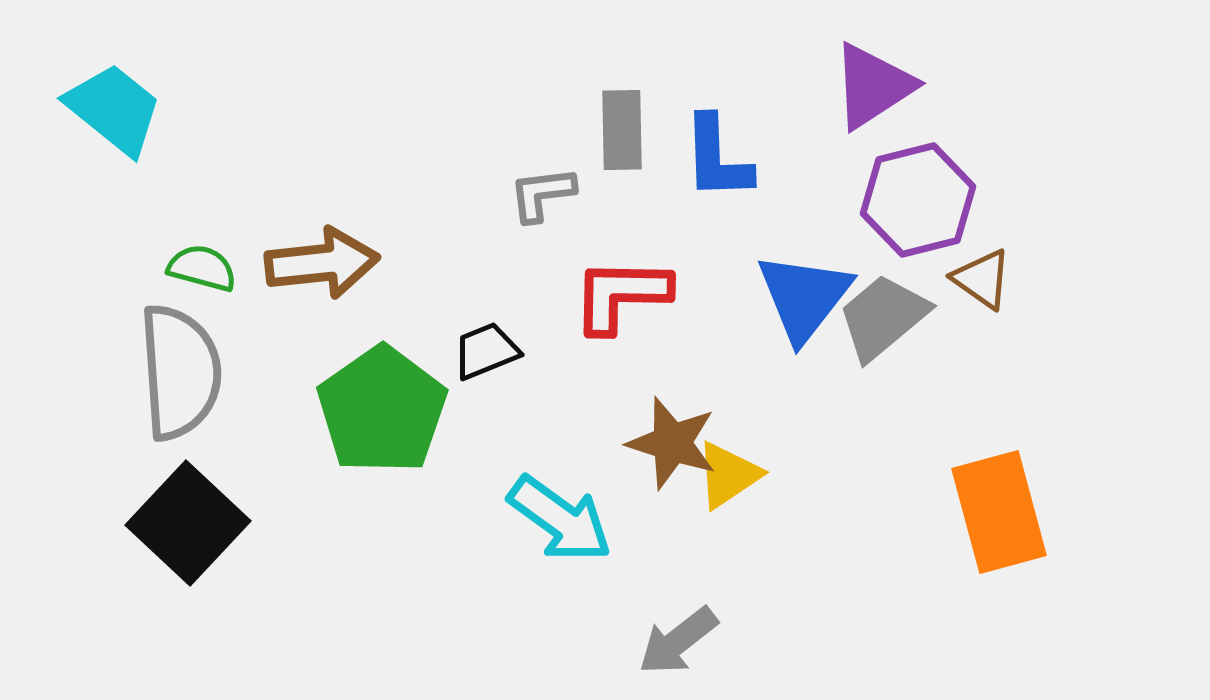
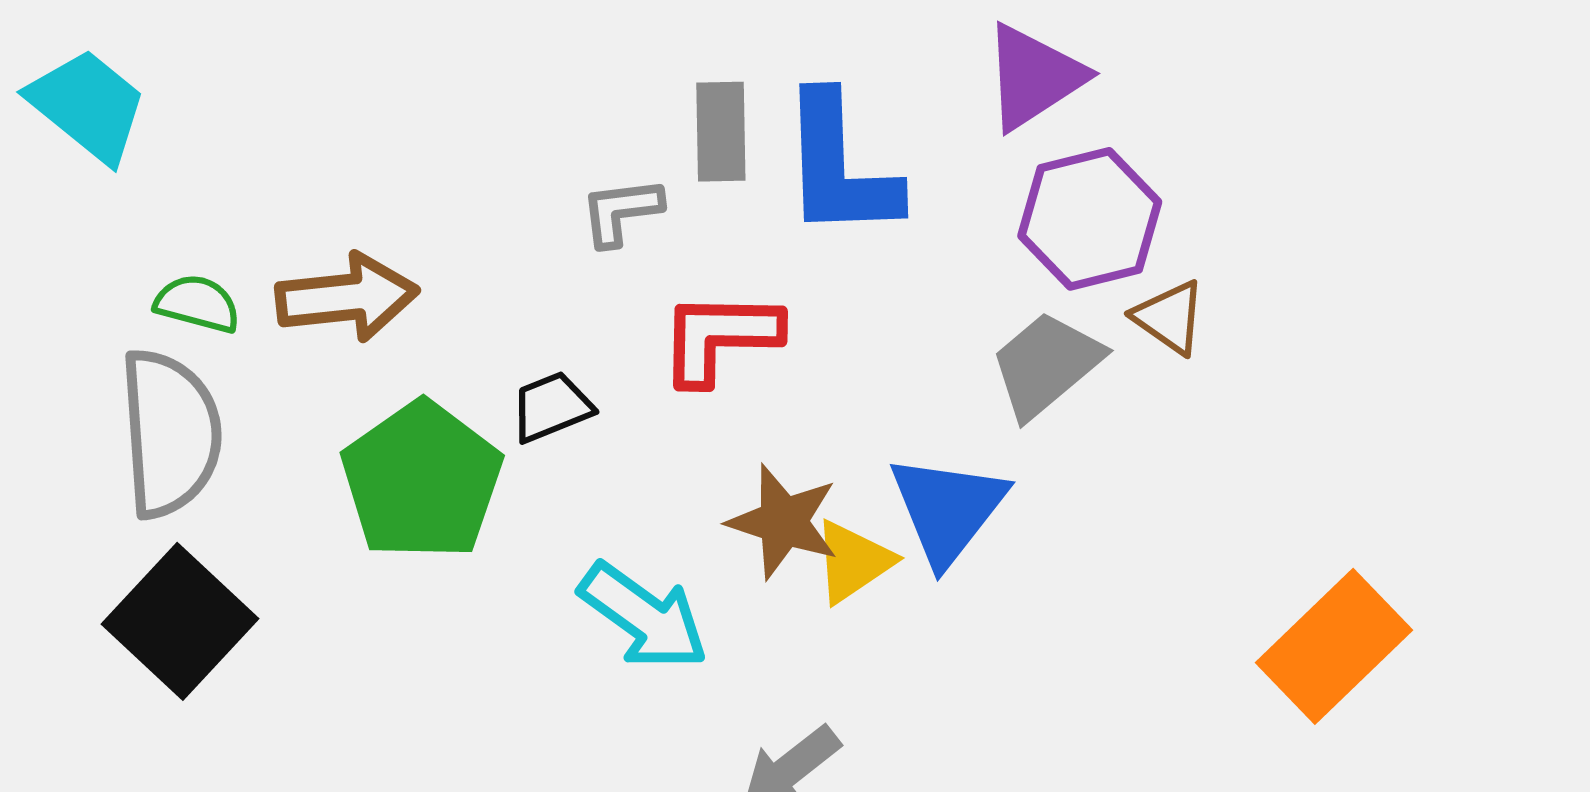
blue L-shape: (717, 158) -> (839, 167), size x1.4
blue triangle: (804, 297) -> (948, 509), moved
orange rectangle: (999, 512) -> (1334, 646), moved, turned 61

